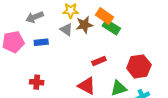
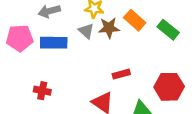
green rectangle: (111, 27) -> (168, 30), moved
blue rectangle: (41, 42) -> (54, 43), size x1.5

